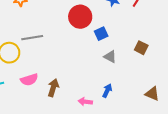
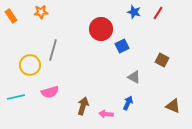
gray line: (32, 38) -> (53, 50), turned -65
gray triangle: (110, 57) -> (134, 77), moved
brown arrow: (53, 88) -> (83, 106), moved

